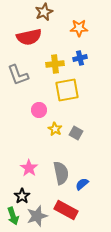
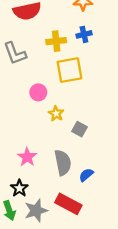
gray square: (76, 133) -> (80, 129), moved

